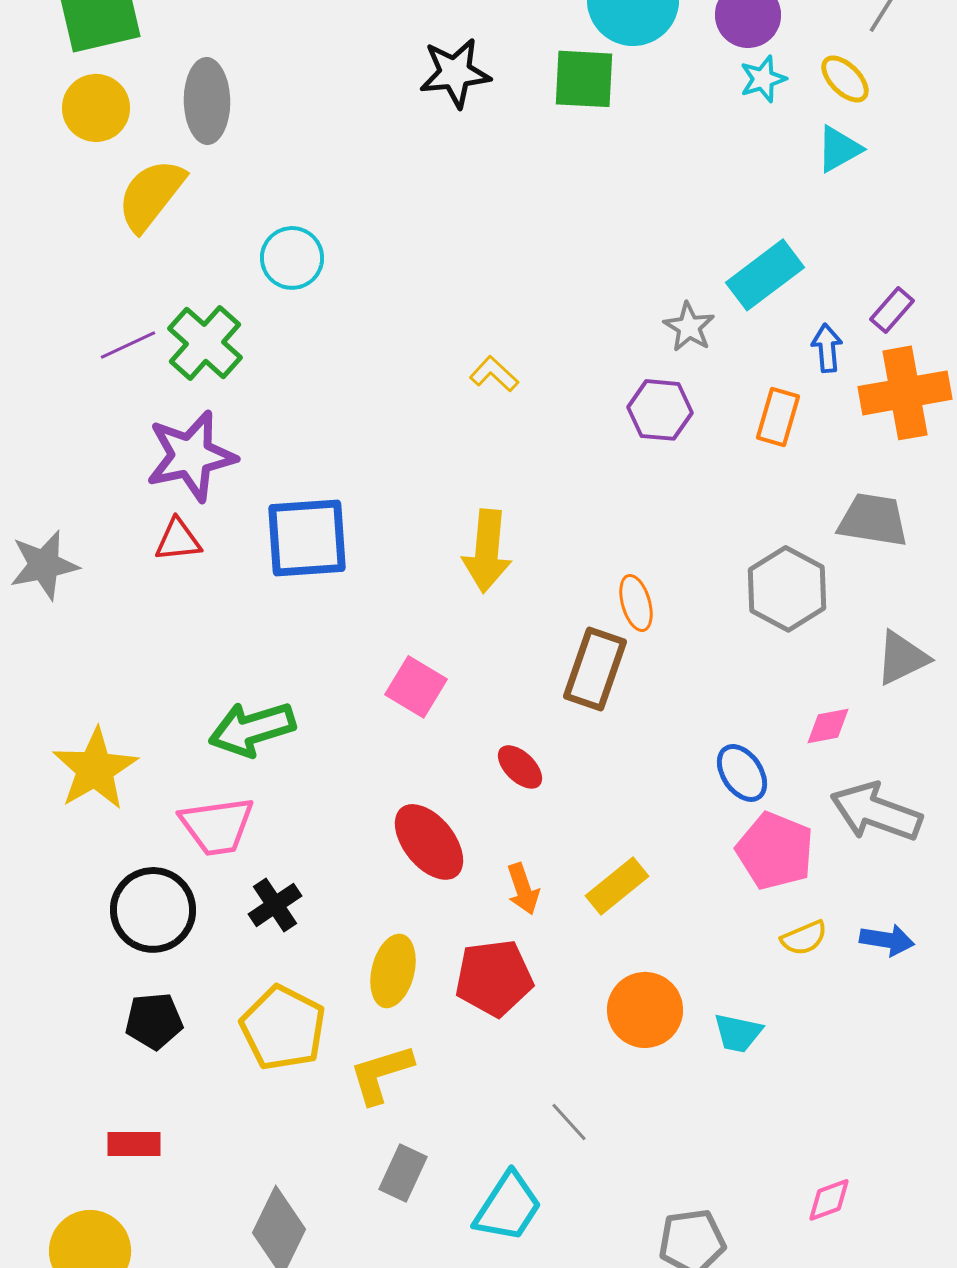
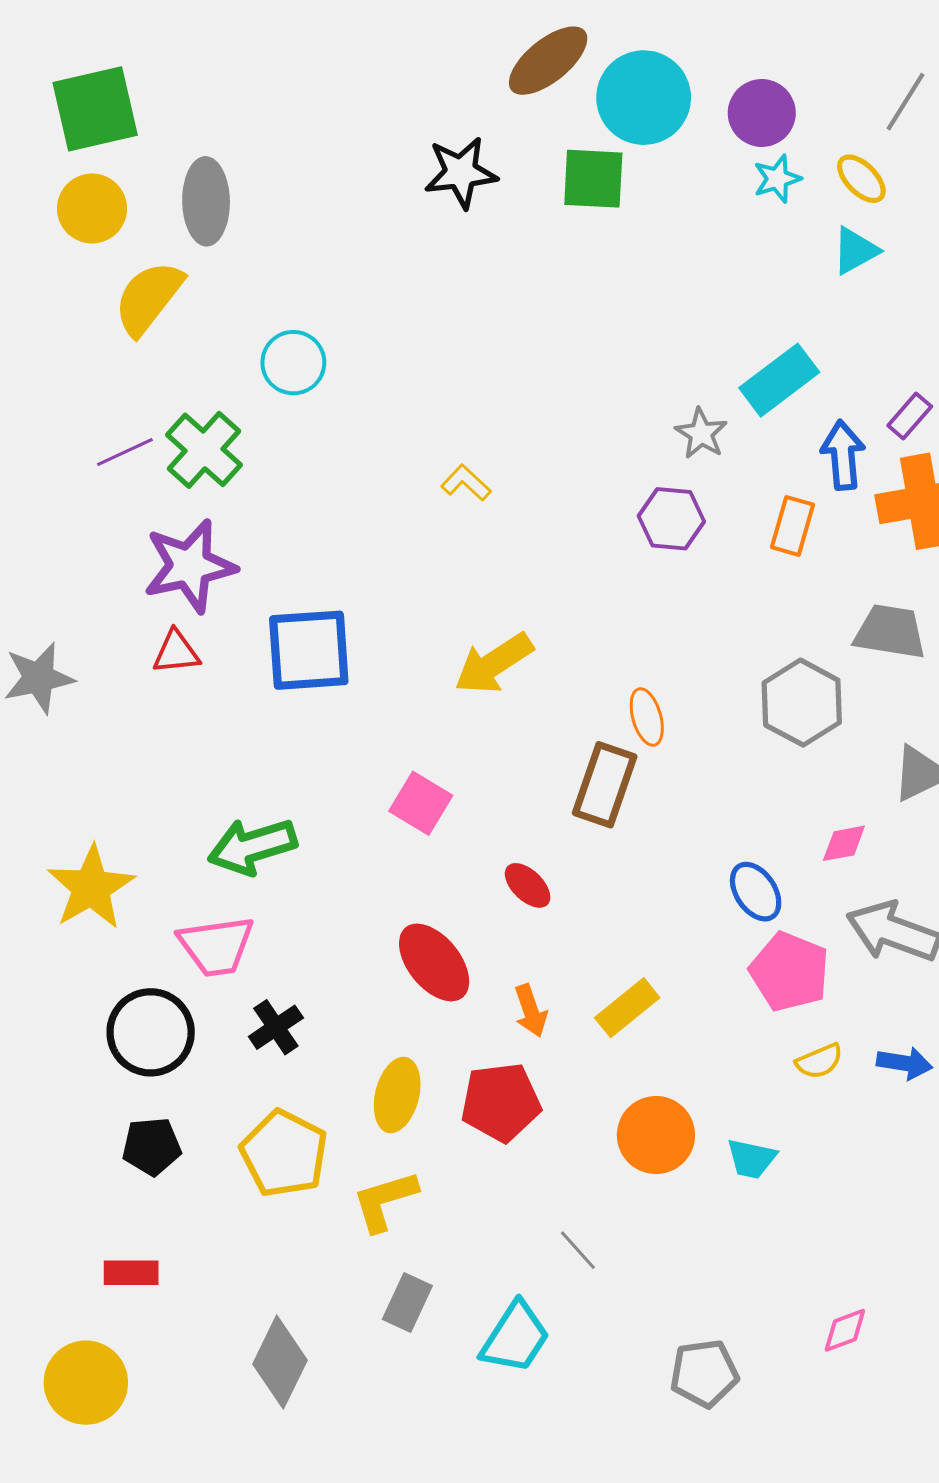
blue arrow: (827, 348) -> (843, 455), size x1.4
yellow L-shape: (494, 374) -> (466, 483), moved
yellow arrow: (487, 551) -> (494, 664), turned 52

